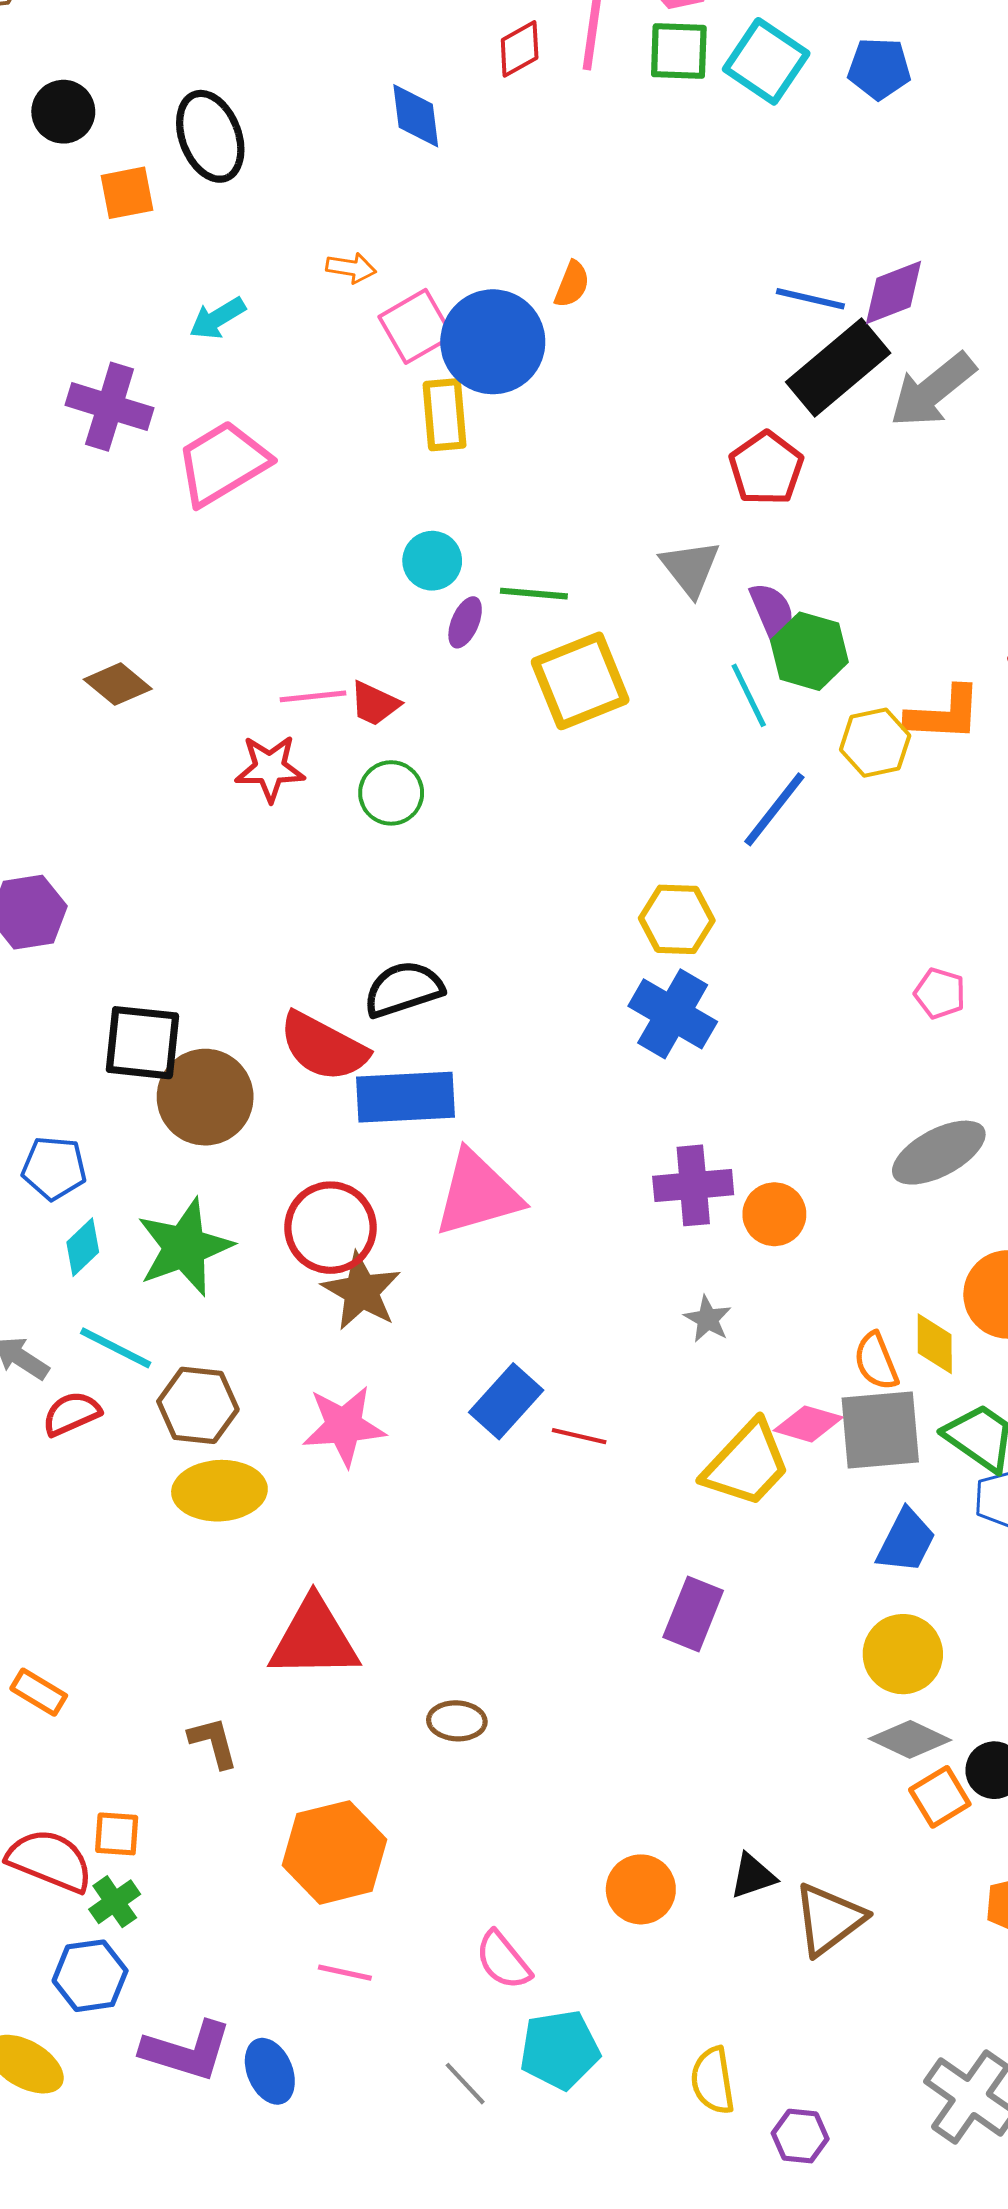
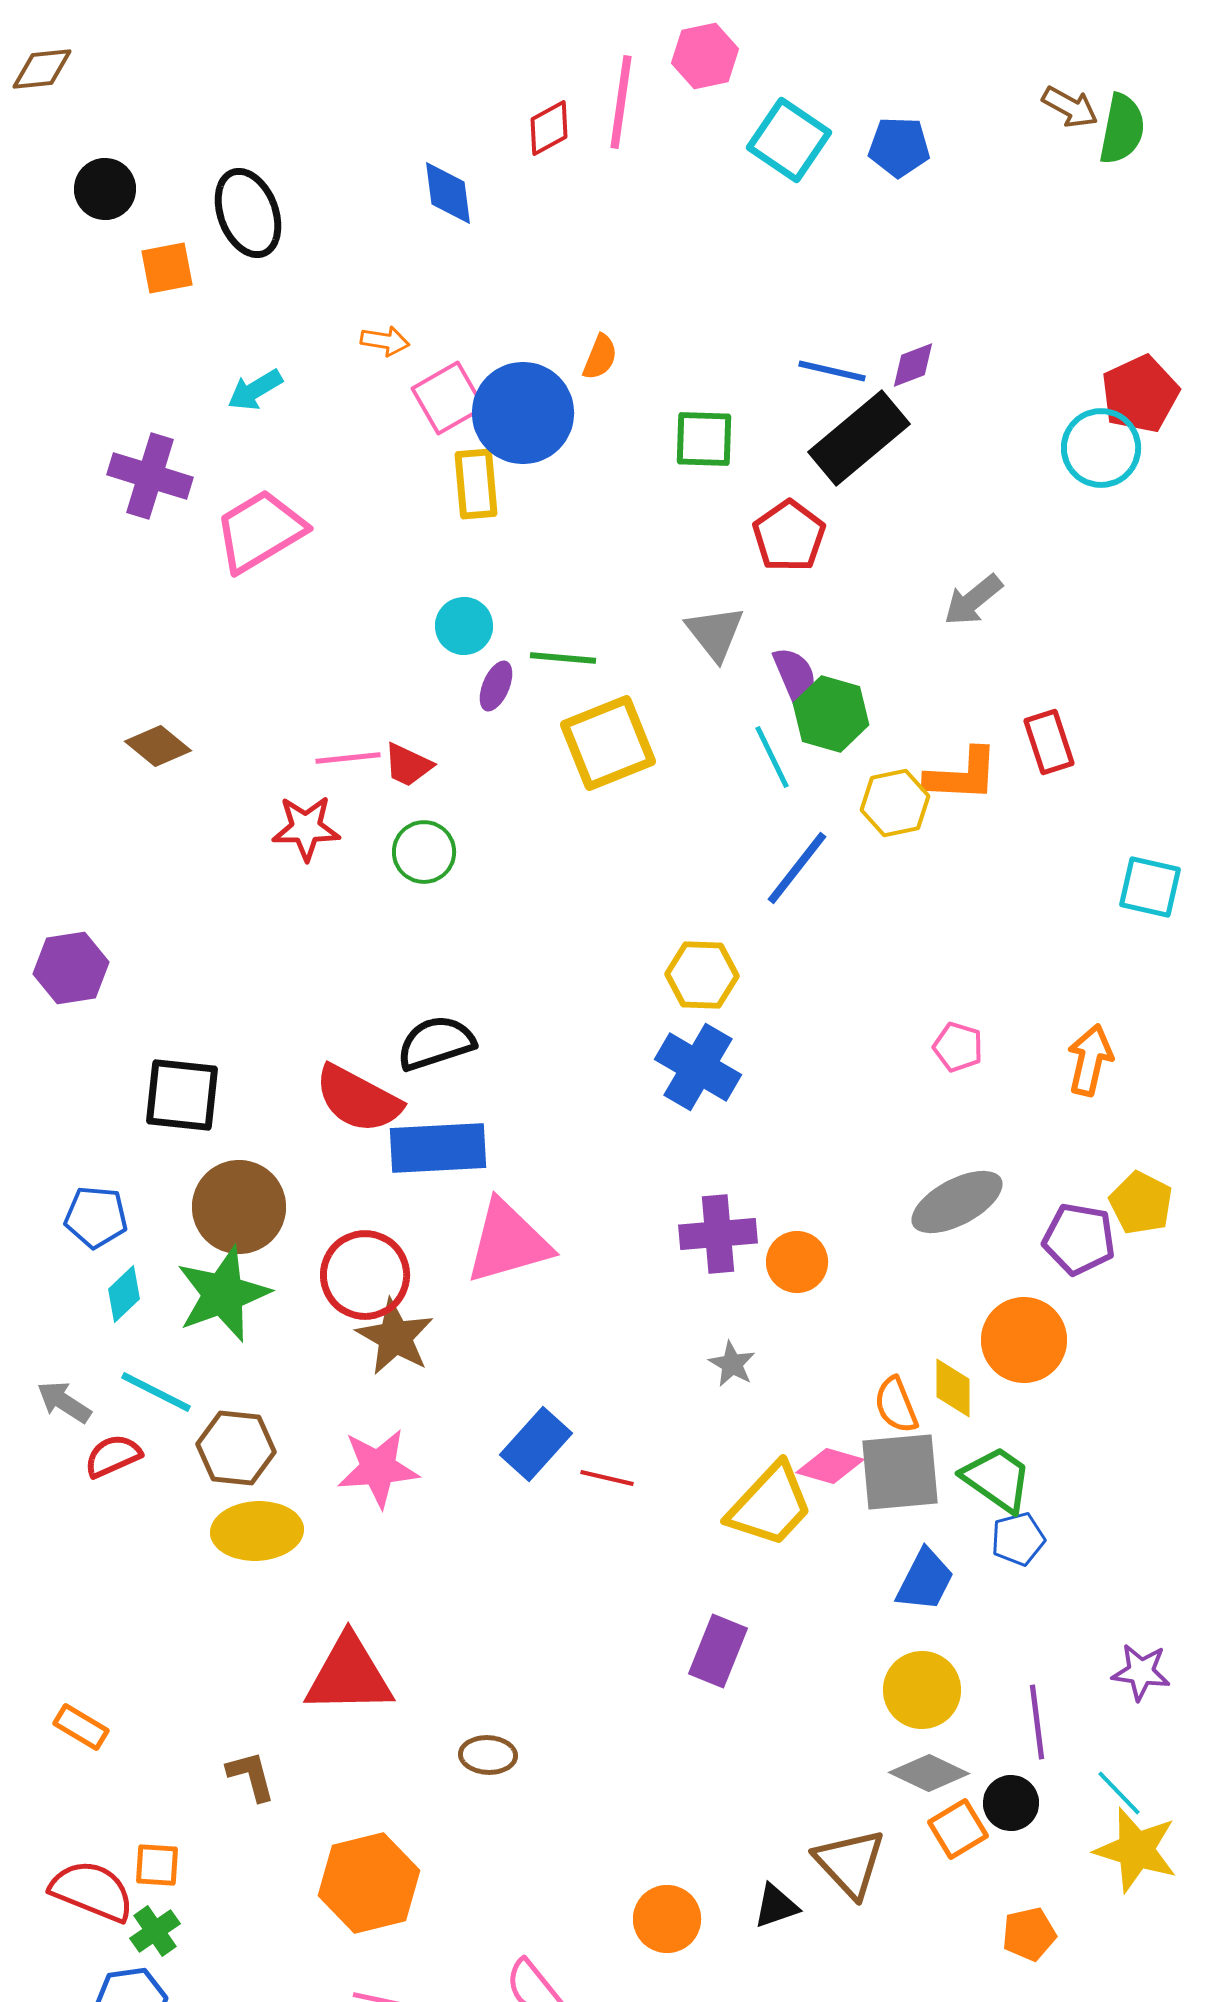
green square: (679, 51) -> (704, 439), moved
purple diamond: (894, 293) -> (913, 365), size x0.7
gray arrow: (933, 390) -> (973, 600), moved, size x0.7
brown circle: (205, 1097) -> (239, 1207), moved
brown triangle: (829, 1919) -> (850, 1863), moved, turned -36

